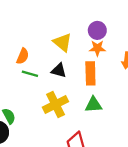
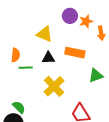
orange star: (97, 48) -> (86, 21), moved
orange rectangle: (90, 73) -> (75, 53), turned -60
green triangle: (93, 105) -> (96, 76), moved

